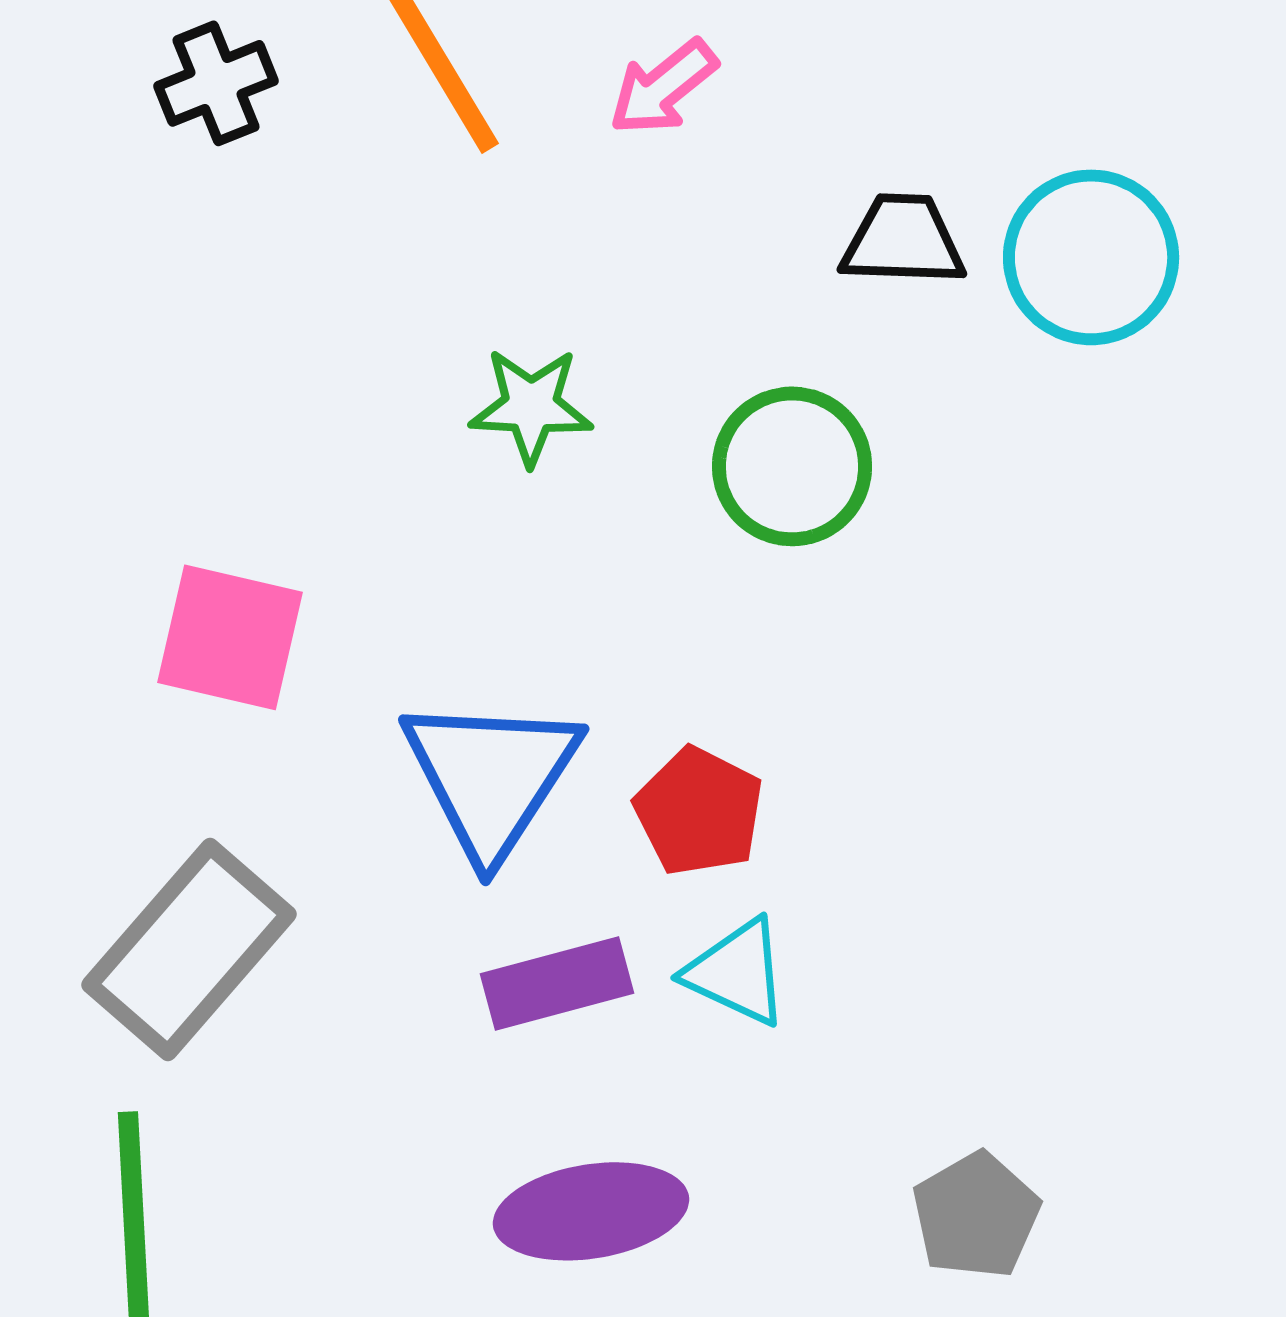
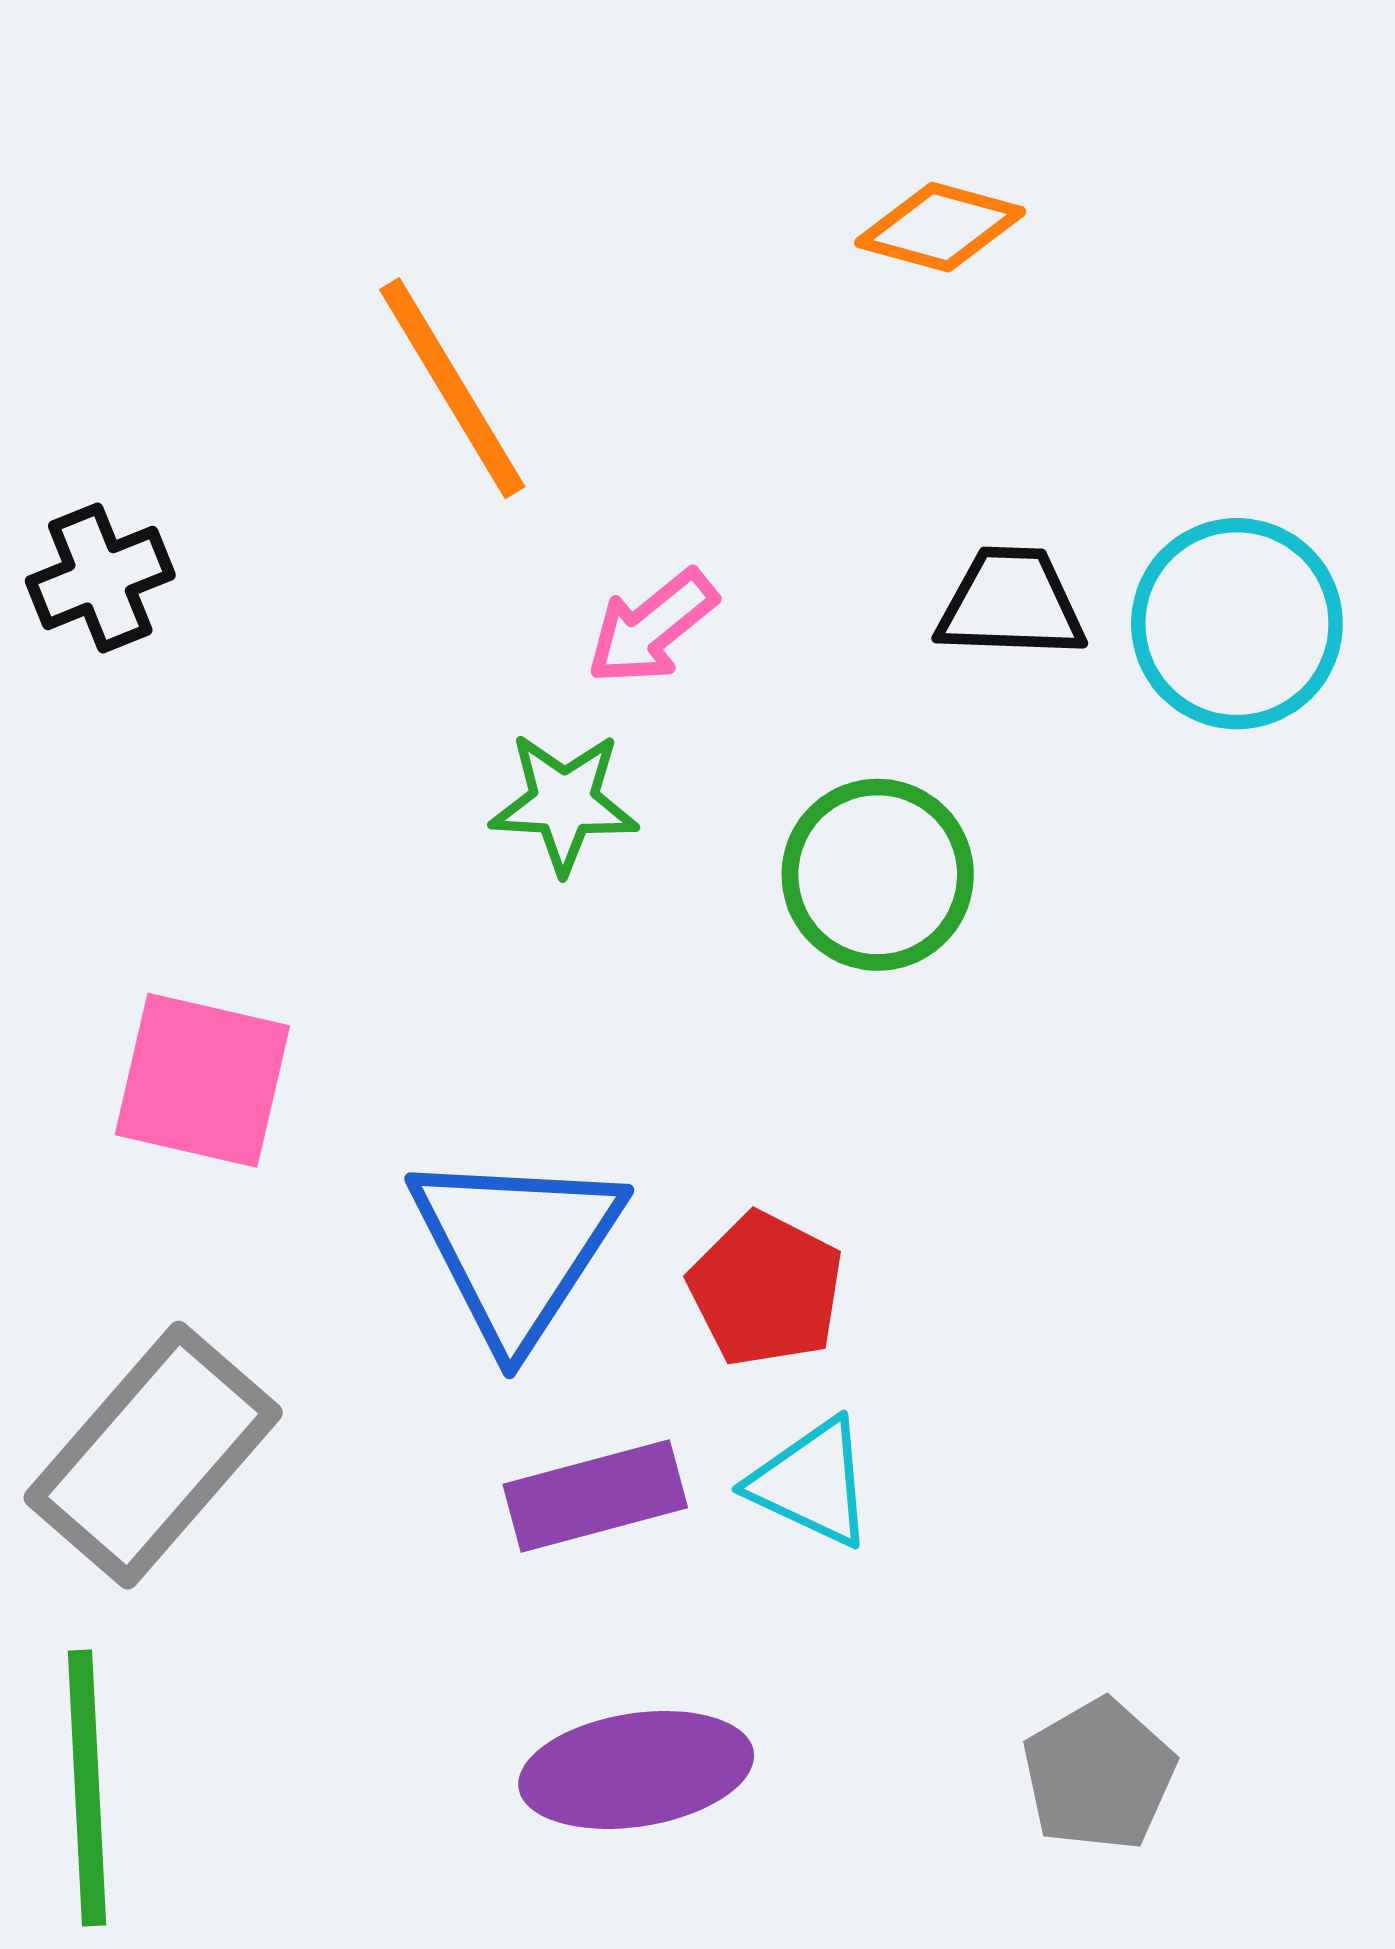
black cross: (216, 83) -> (100, 578), moved
pink arrow: (663, 87) -> (652, 627), moved

